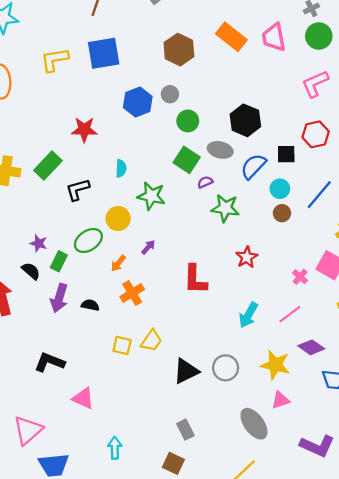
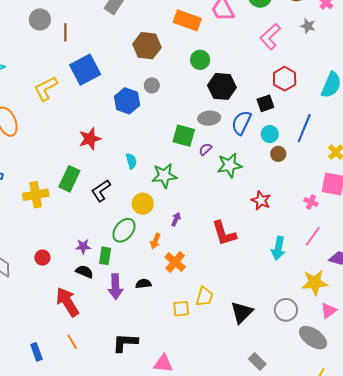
green circle: (188, 121) -> (200, 60), moved
gray circle: (226, 368) -> (286, 310), moved

